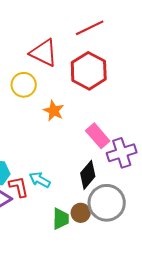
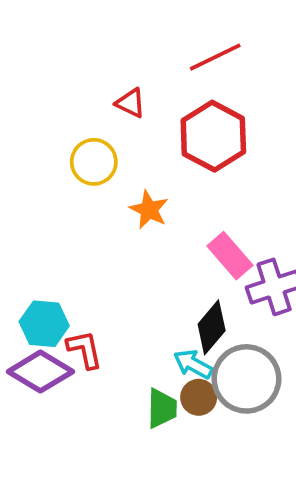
red triangle: (44, 53) -> (131, 103), size x0.6
cyan arrow: (40, 180) -> (193, 364), moved

